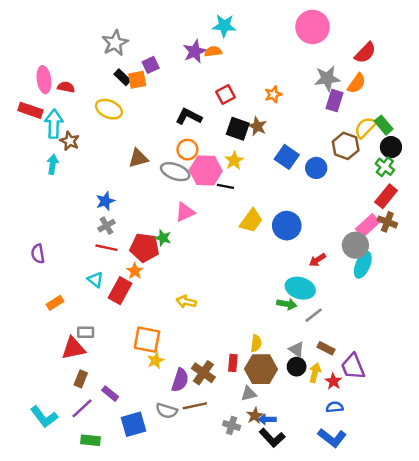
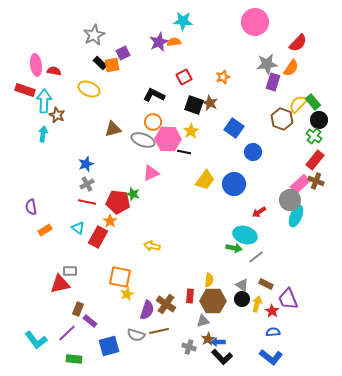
blue circle: (316, 168) -> (253, 152), moved
orange rectangle: (55, 303) -> (45, 230), moved
brown rectangle: (81, 379) -> (78, 309), moved

